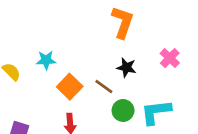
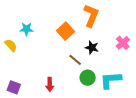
cyan star: (46, 60) -> (26, 29), moved
orange square: (70, 87) -> (66, 31), moved

